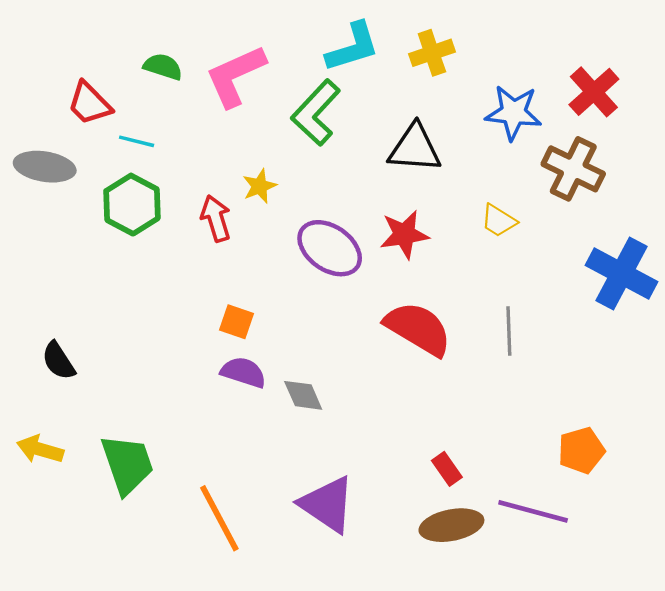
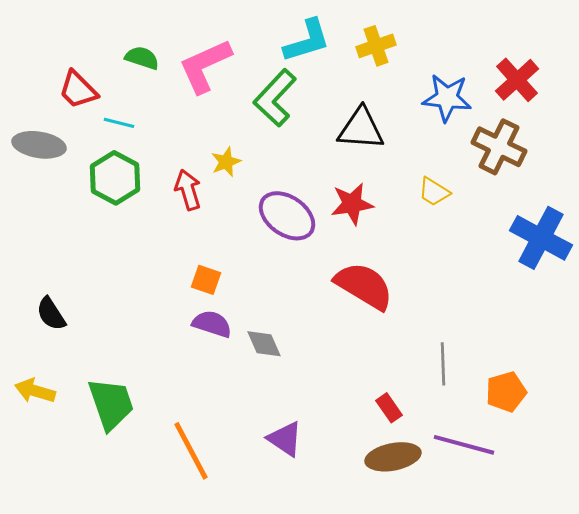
gray line: (509, 331) -> (443, 364), moved
purple triangle: (327, 504) -> (285, 439), size x0.7

